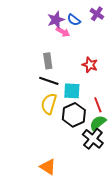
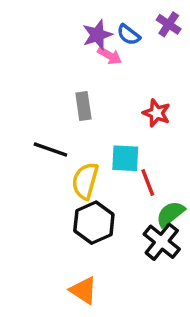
black line: (49, 81) -> (50, 150), moved
red line: (98, 105) -> (148, 183), moved
black hexagon: (74, 115) -> (94, 223), moved

